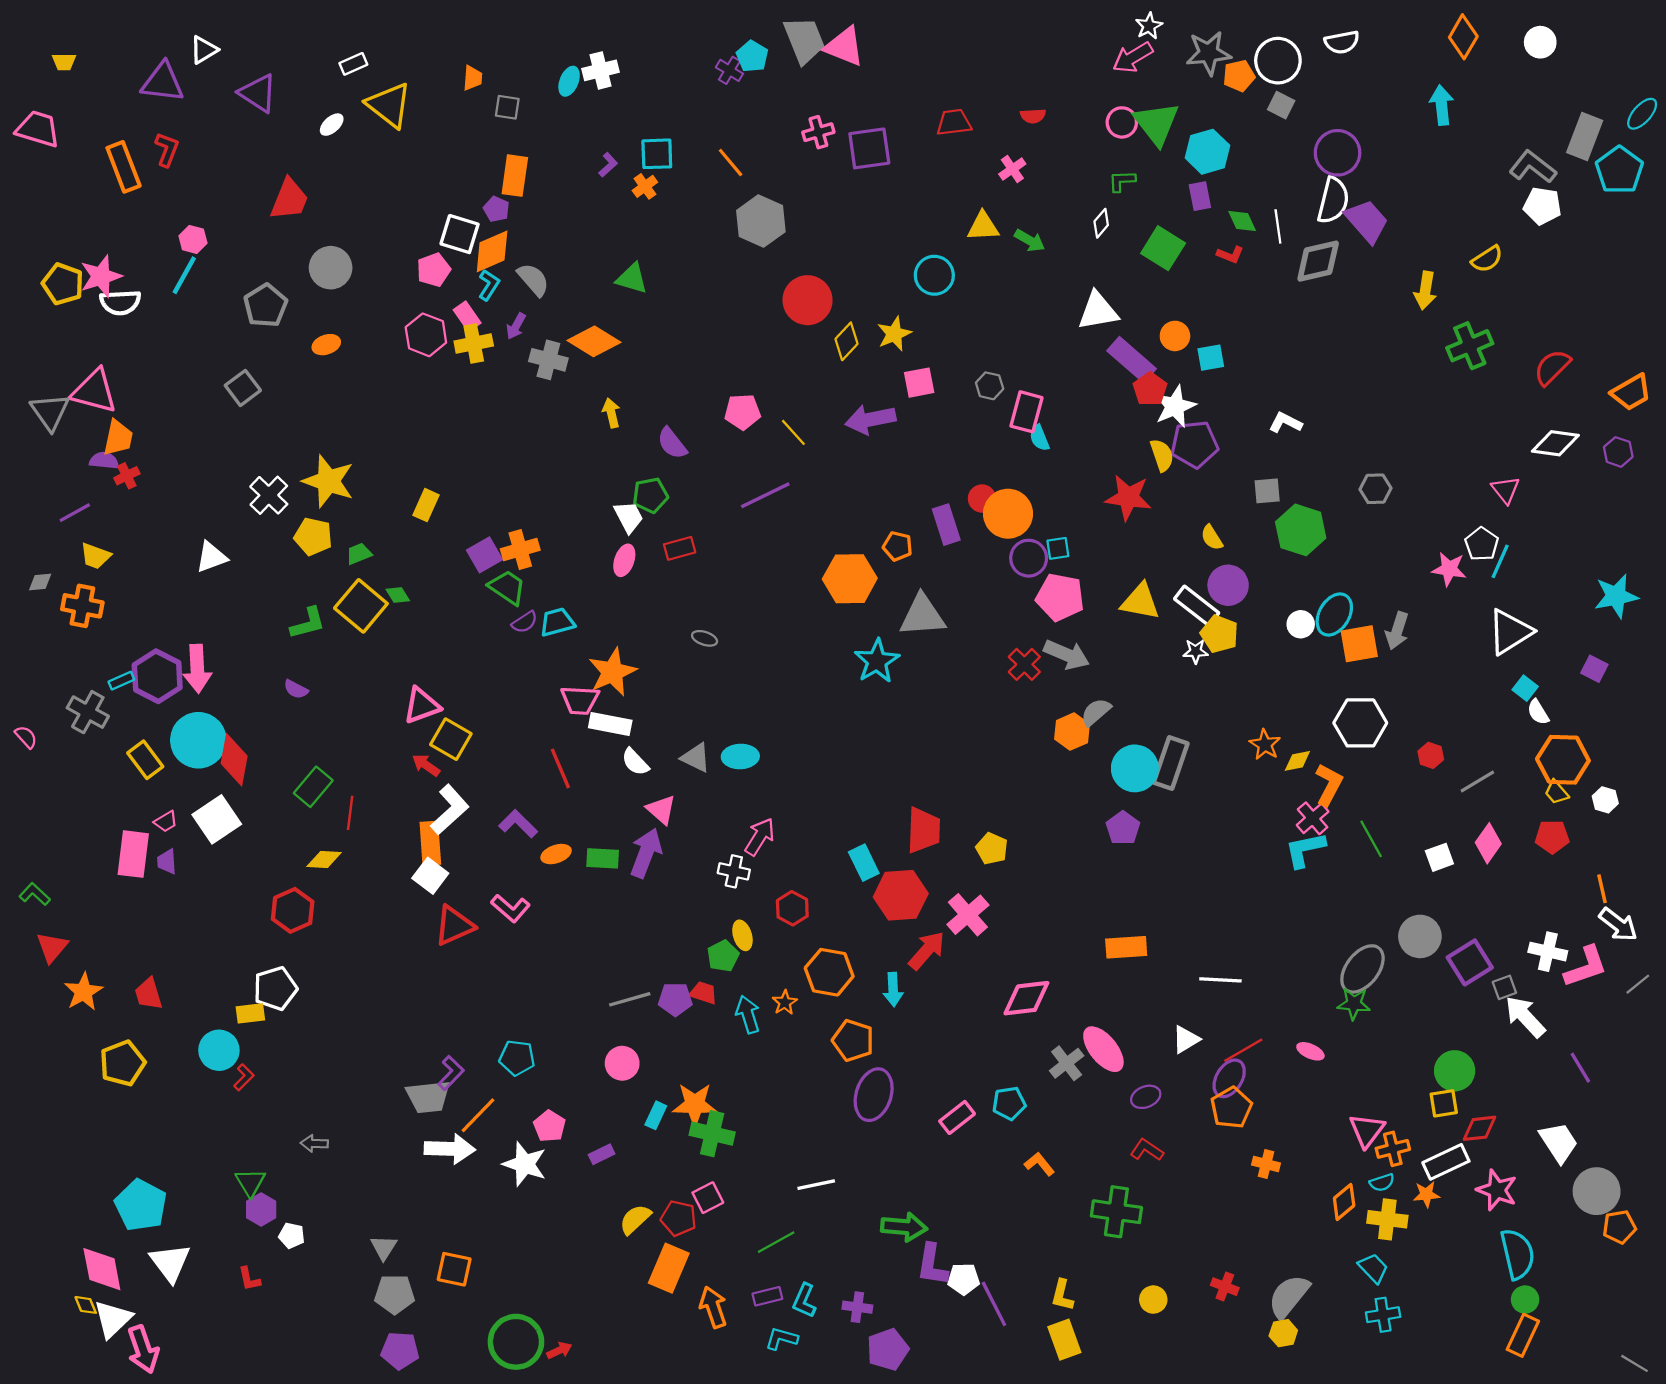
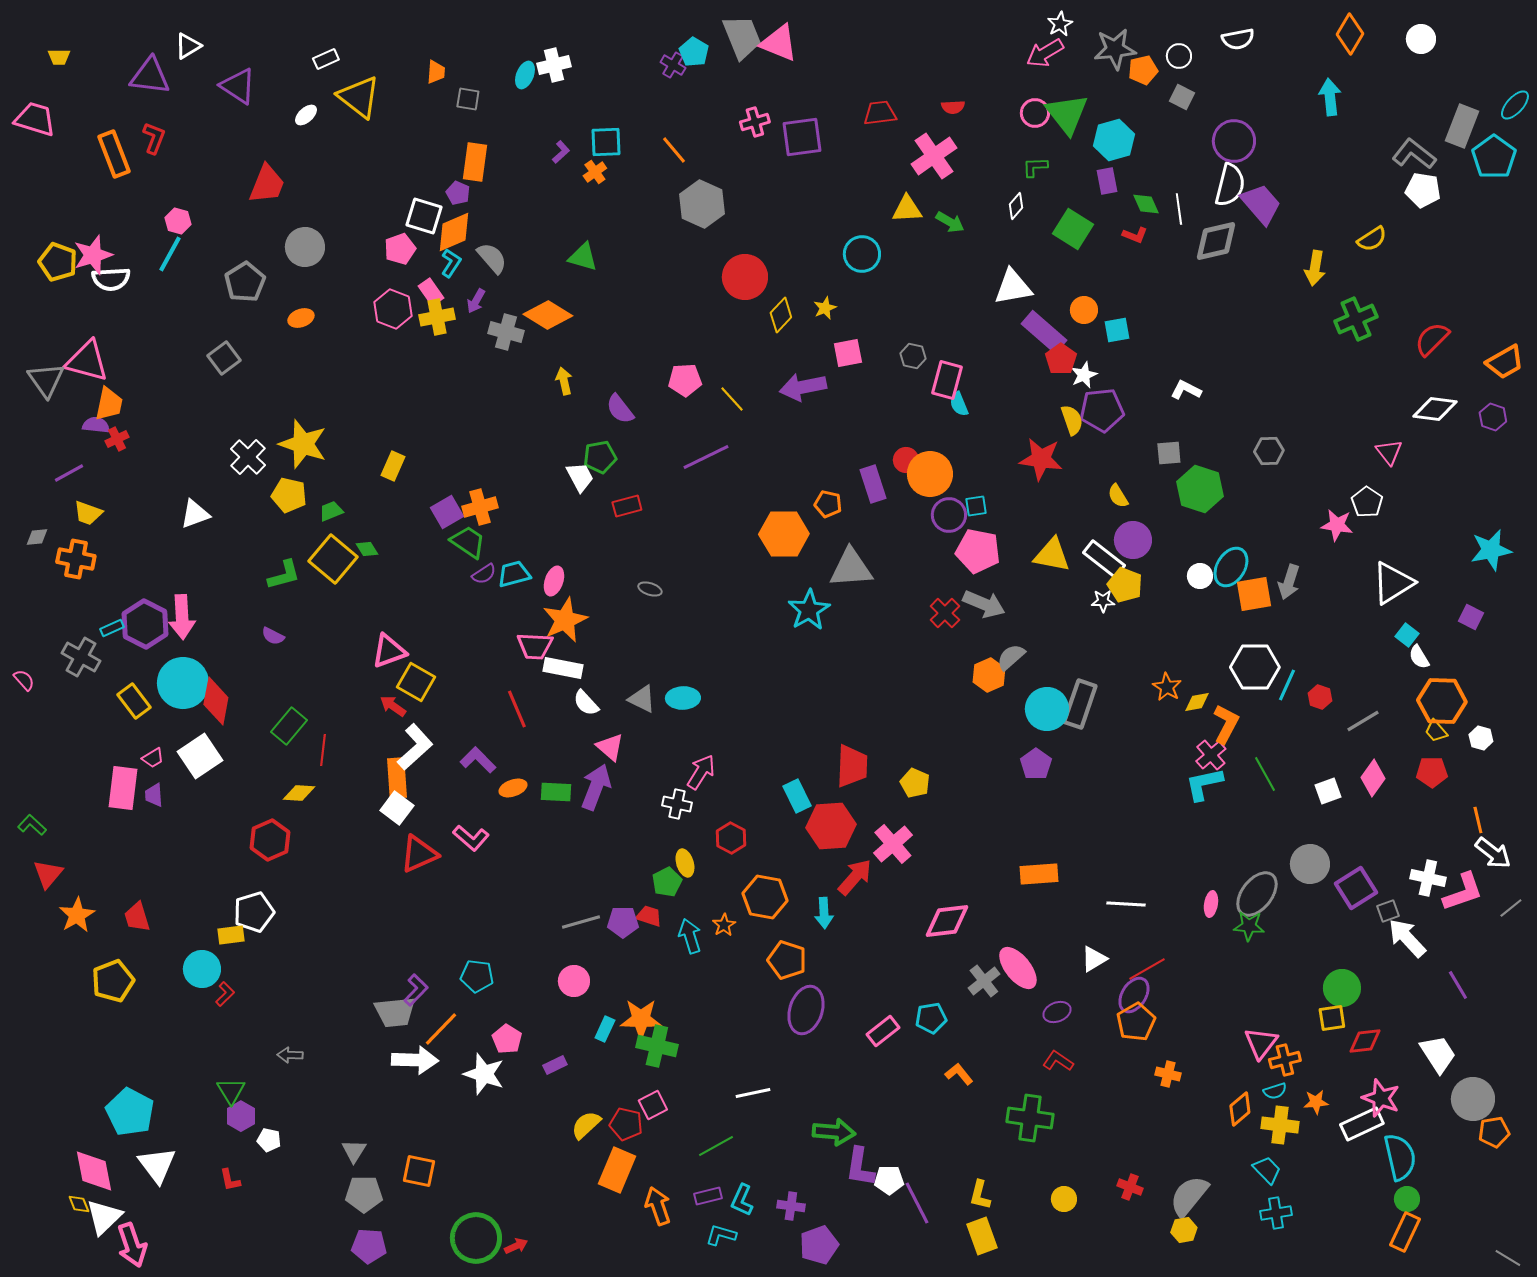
white circle: (1278, 61) -> (1179, 56), size x0.6
pink cross: (1012, 169) -> (934, 156), size x1.8
yellow star: (894, 334) -> (825, 308), size x0.7
white star: (1175, 406) -> (1084, 375), size x0.7
pink ellipse: (624, 560) -> (554, 581), moved
cyan line: (1500, 561) -> (1287, 685), moved
pink ellipse: (1310, 1051) -> (1211, 904), moved, turned 75
white rectangle: (1446, 1162) -> (1362, 1124), moved

